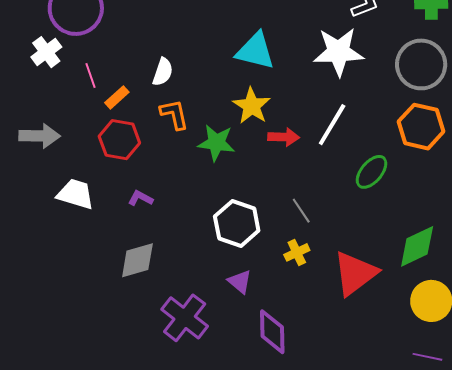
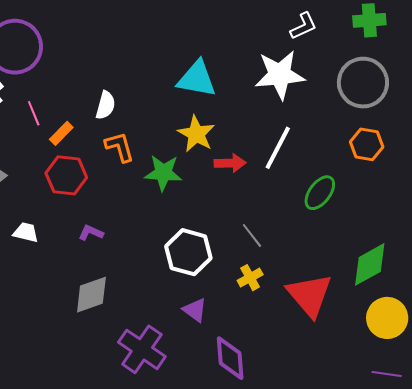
orange hexagon: (421, 127) -> (367, 144), size x0.7
white trapezoid: (76, 194) -> (26, 232), size x0.7
red triangle: (355, 273) -> (310, 295), turned -30

